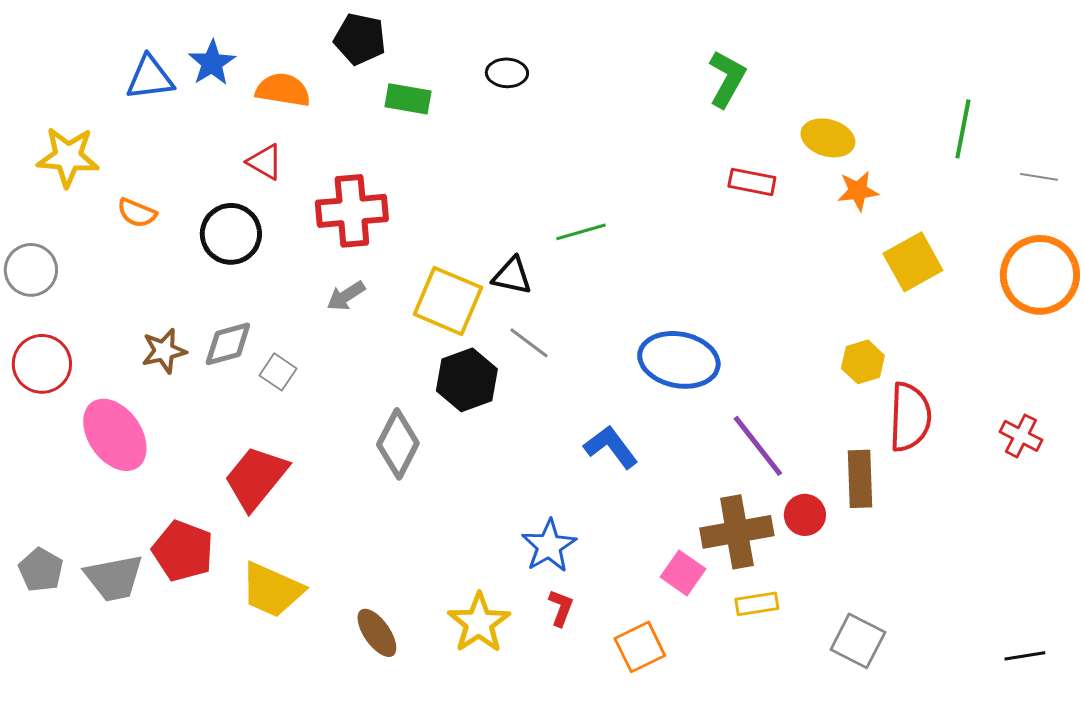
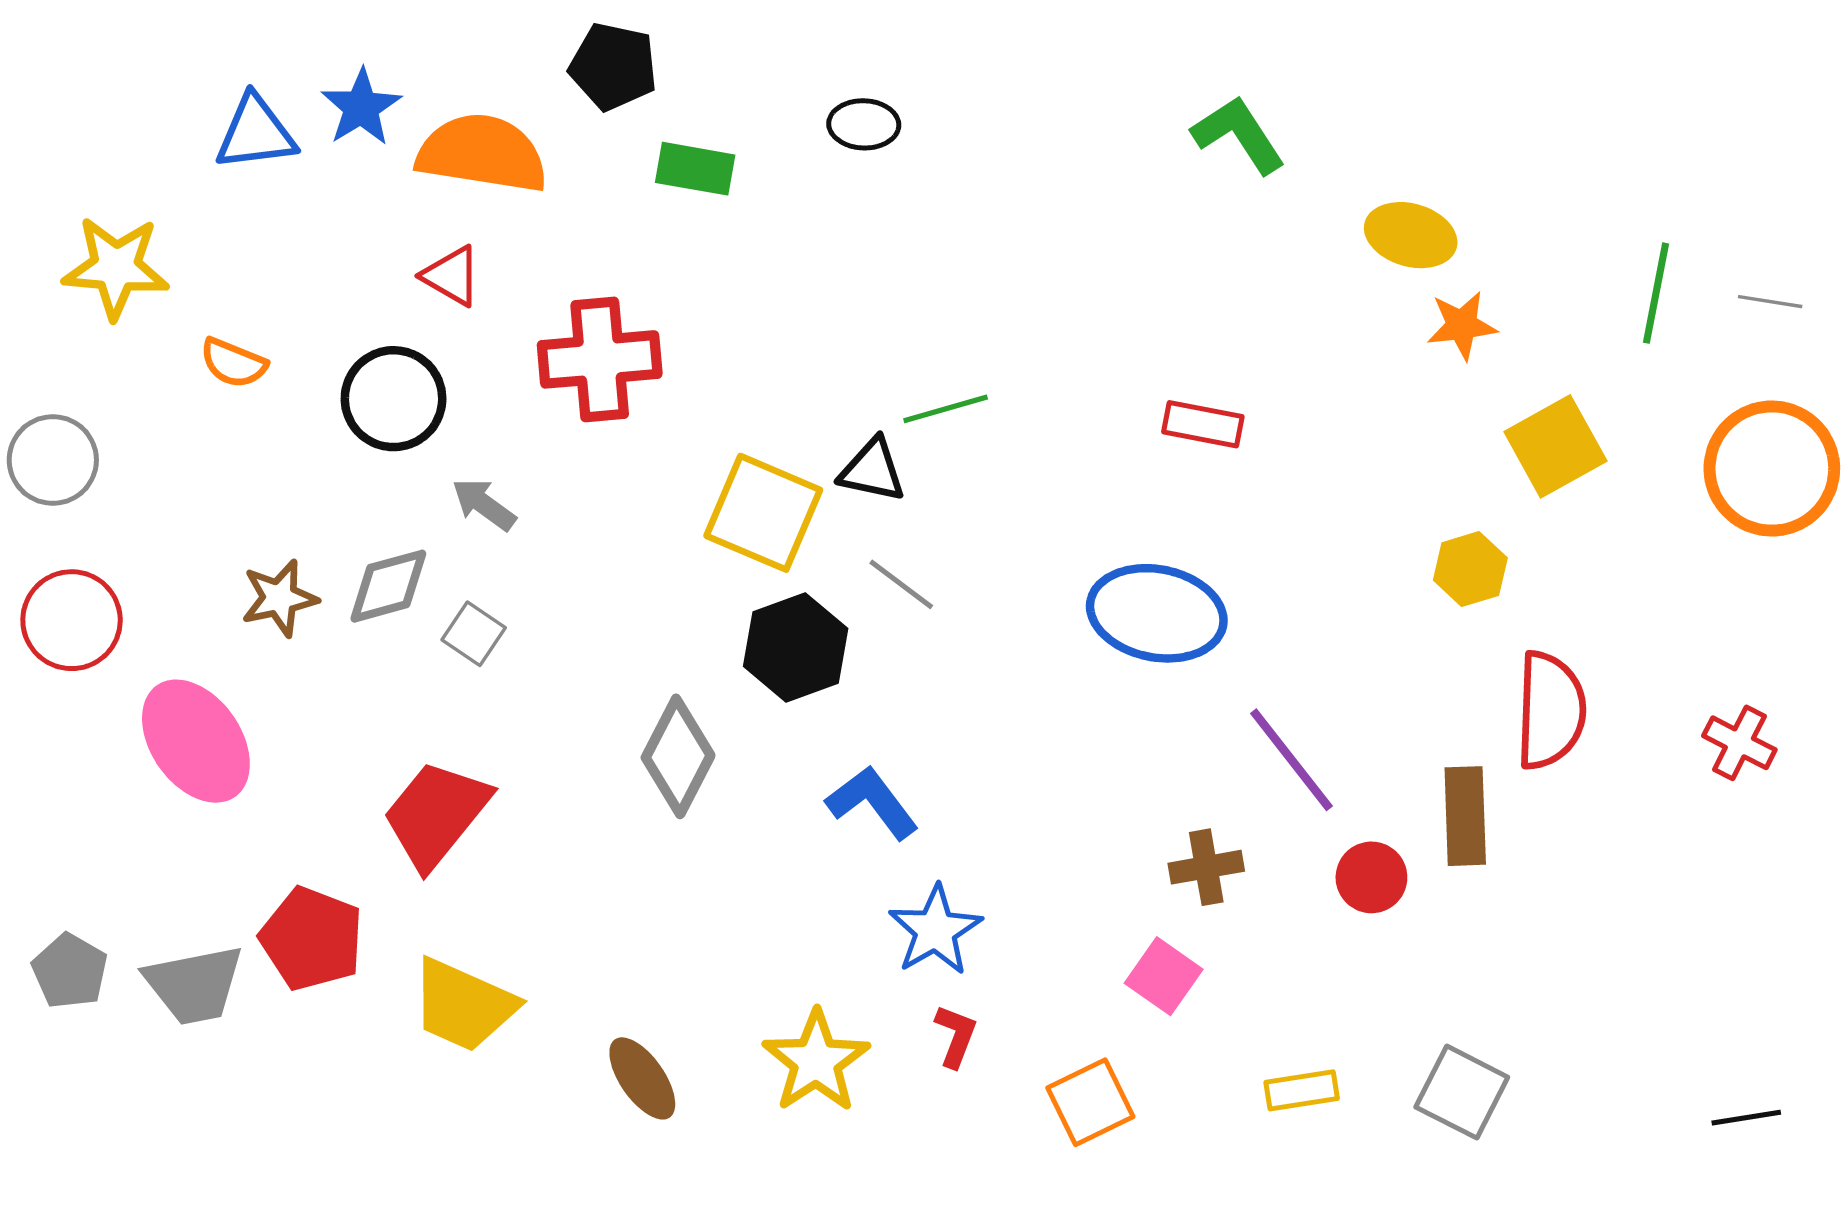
green L-shape: (727, 79) -> (1239, 135), turned -62
orange semicircle: (283, 90) -> (482, 153), size x1.4
green line: (963, 129) -> (1656, 293), moved
red rectangle: (752, 182) -> (1203, 424), moved
green line: (581, 232) -> (946, 409), moved
gray arrow: (346, 296) -> (484, 504), moved, turned 69
yellow hexagon: (863, 362) -> (1470, 569), moved
blue L-shape: (611, 447) -> (872, 802), moved
brown cross: (737, 532) -> (1206, 867), moved, size x0.6
yellow rectangle: (757, 604) -> (1302, 1090), moved

